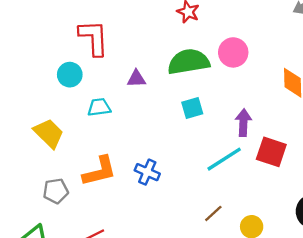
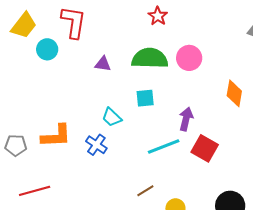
cyan trapezoid: (99, 107) -> (112, 117), moved, turned -140
yellow trapezoid: (49, 133) -> (24, 25), moved, turned 72

